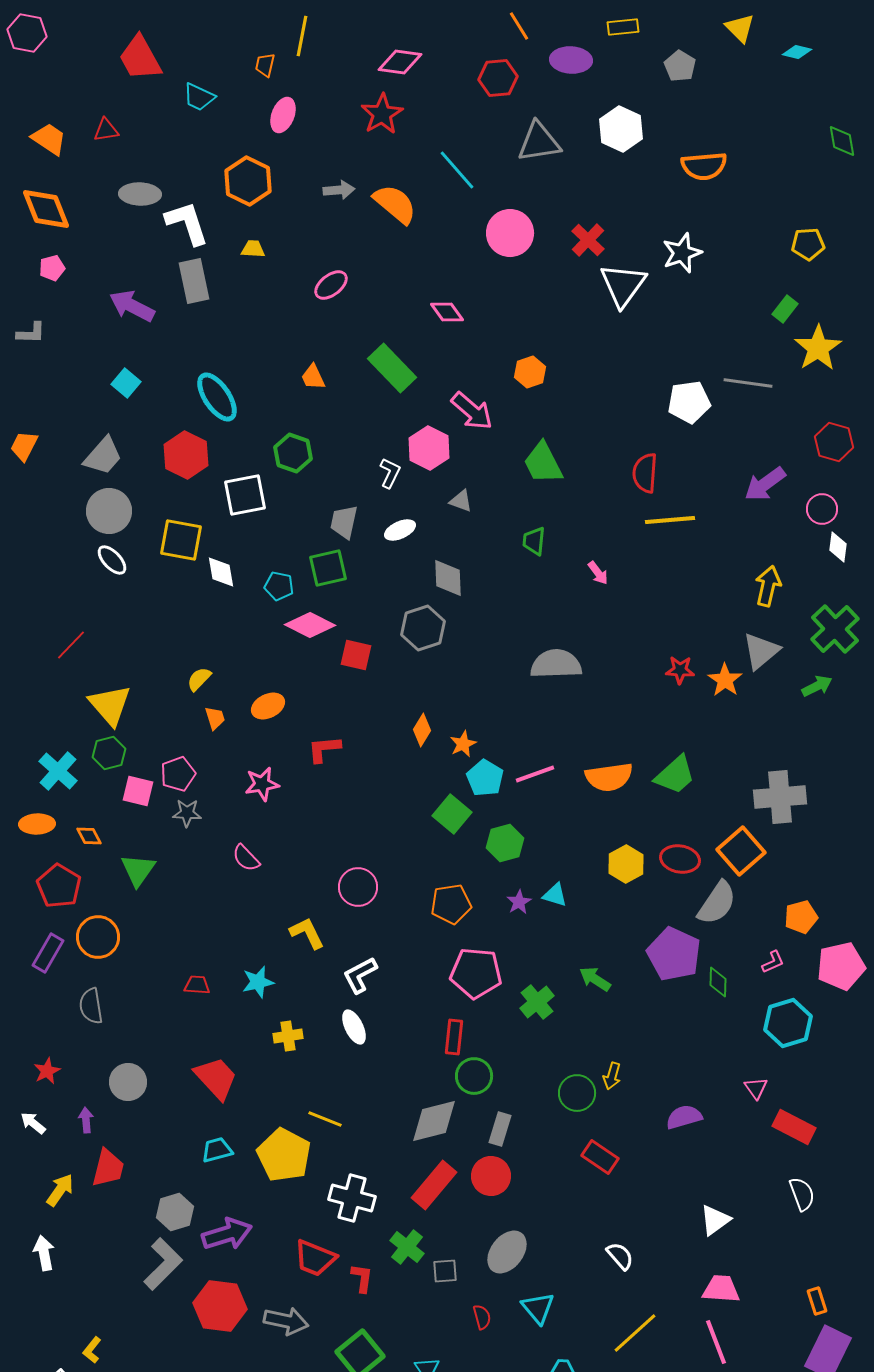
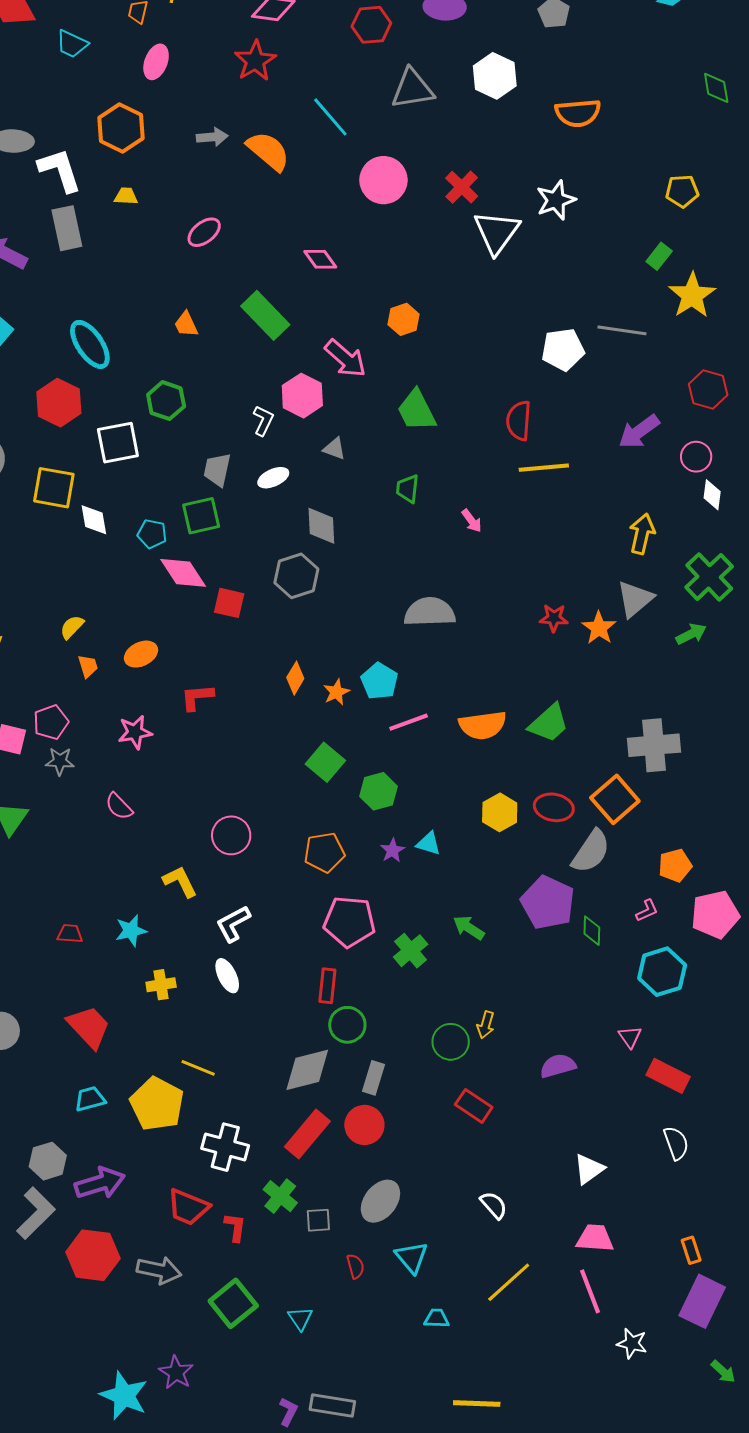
pink diamond: (310, 625) -> (183, 573), turned 30
cyan pentagon: (485, 778) -> (379, 681), moved

